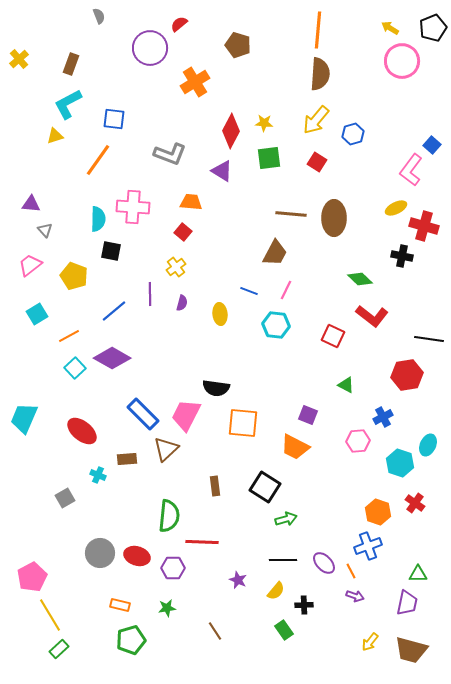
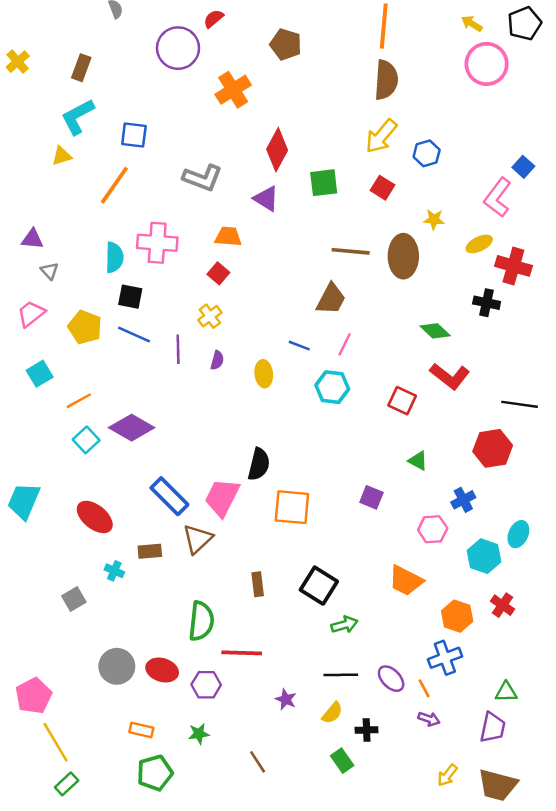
yellow star: (264, 123) -> (434, 219), moved
blue line: (114, 311) -> (134, 335), moved, turned 64
black semicircle: (216, 388) -> (259, 464), turned -84
orange trapezoid: (295, 447) -> (406, 581), moved

